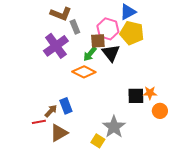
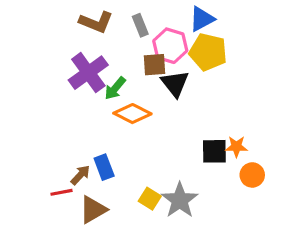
gray rectangle: (75, 27) -> (140, 25), moved
green arrow: (90, 54) -> (115, 88), moved
yellow square: (98, 141) -> (150, 199), moved

